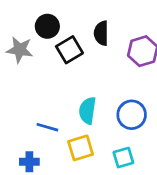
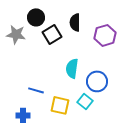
cyan semicircle: (87, 111) -> (72, 68), moved
yellow square: (81, 148) -> (60, 105), turned 30
cyan square: (123, 158) -> (85, 101), moved, turned -35

